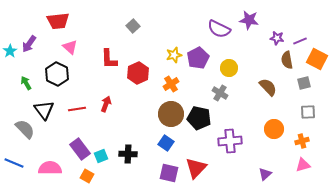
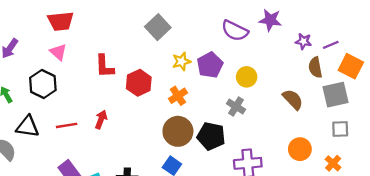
red trapezoid: (58, 21) -> (61, 21), moved
gray square: (133, 26) -> (158, 27), moved, size x1.5
gray square: (304, 83) -> (335, 95), size x1.6
black triangle: (44, 110) -> (27, 127), turned -45
orange cross: (302, 141) -> (333, 163), turned -32

